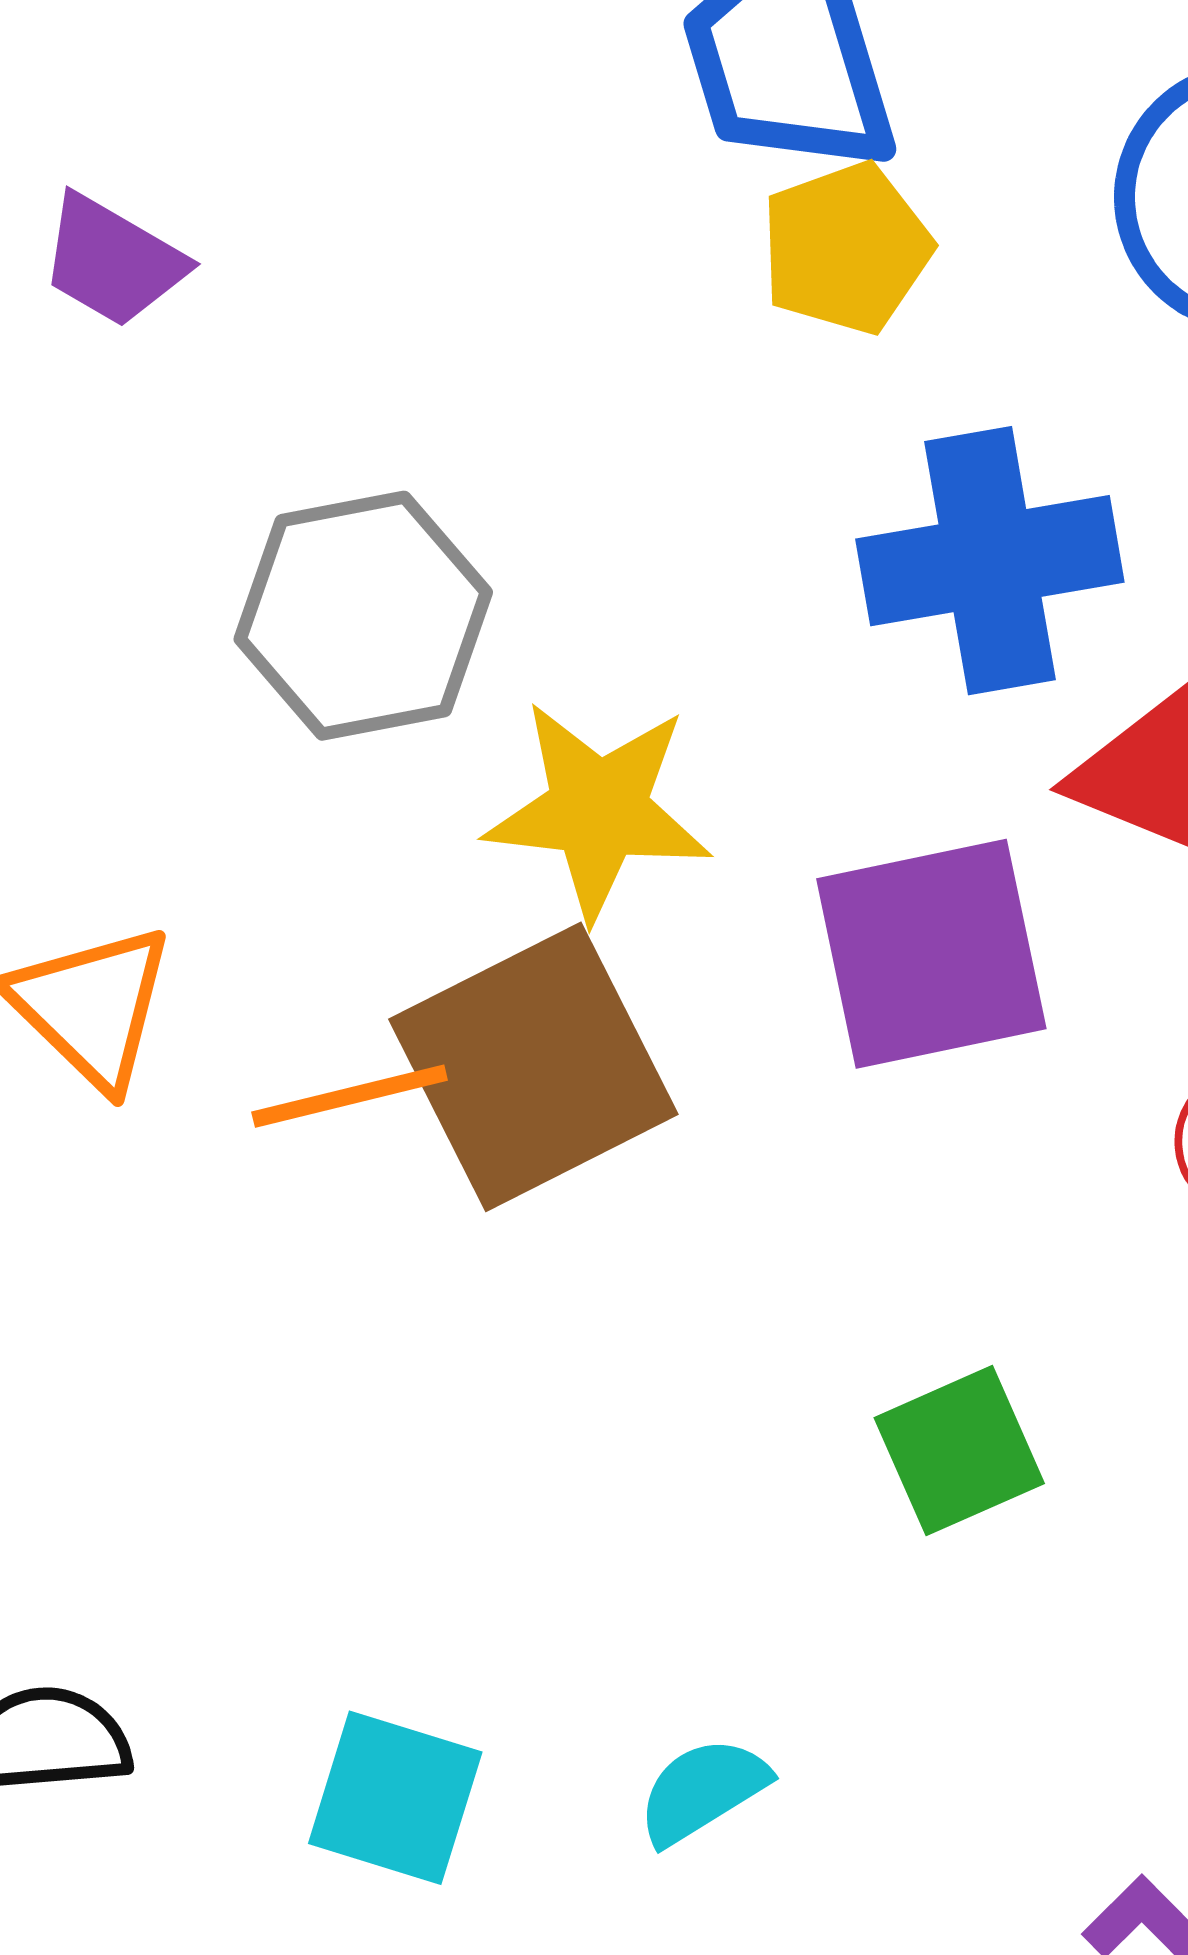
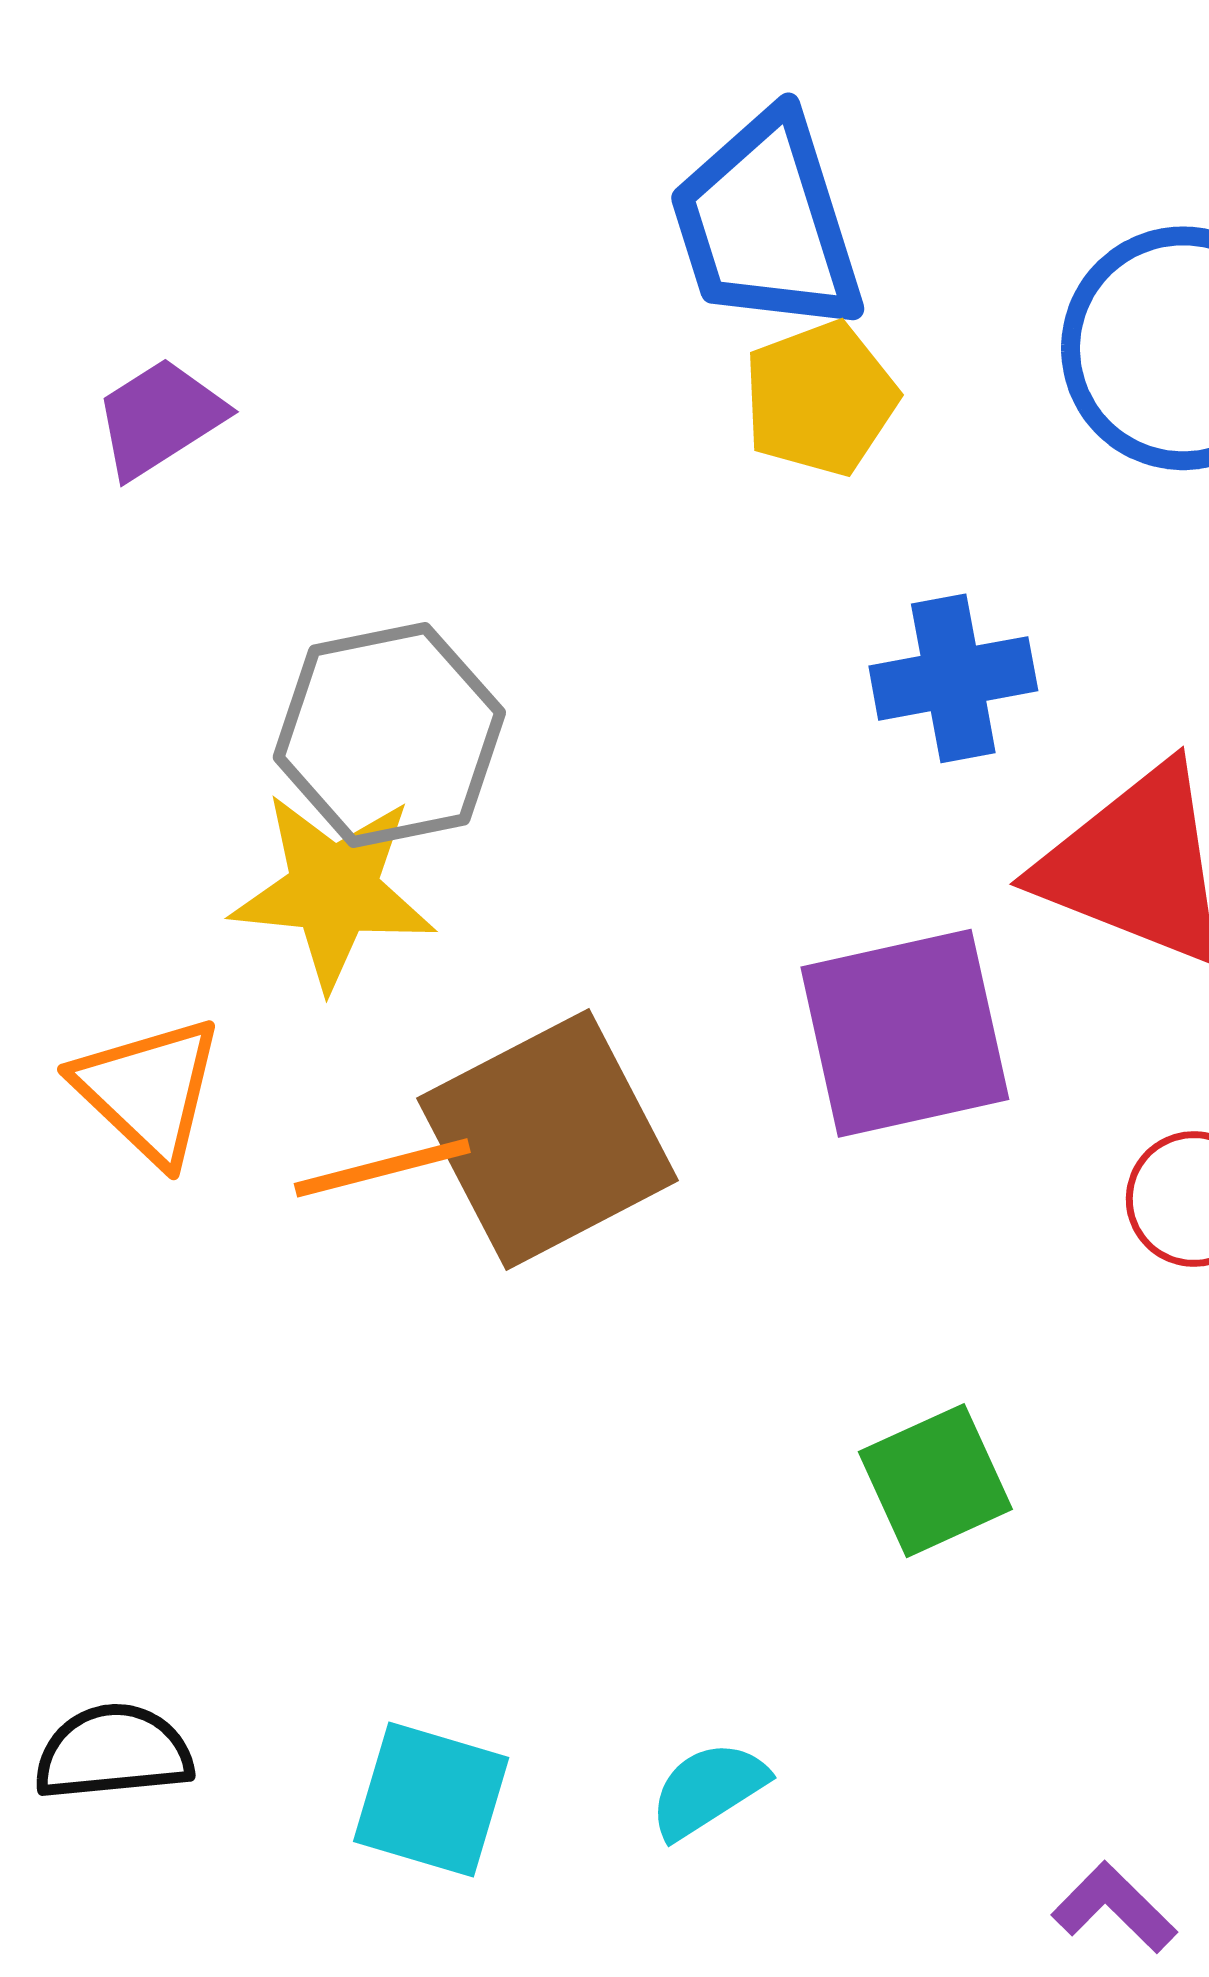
purple trapezoid: (113, 261) -> (160, 418), turned 118
blue cross: (990, 561) -> (953, 678), size x0.7
yellow star: (598, 810) -> (333, 891), moved

